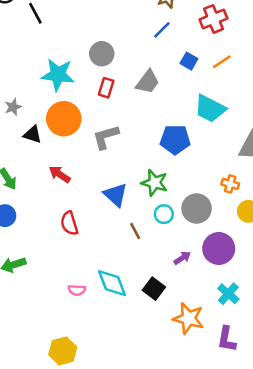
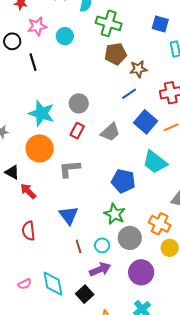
blue square: (189, 61) -> (146, 122), size x1.6
black triangle: (32, 134) -> (12, 172), moved
green star: (154, 183) -> (115, 214), moved
orange cross: (230, 184) -> (160, 224), size x1.5
cyan circle: (164, 214) -> (102, 245), moved
purple arrow: (182, 258) -> (100, 269), moved, size x1.5
pink semicircle: (77, 290) -> (25, 284), turned -40

